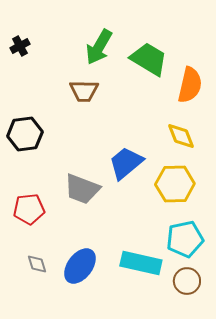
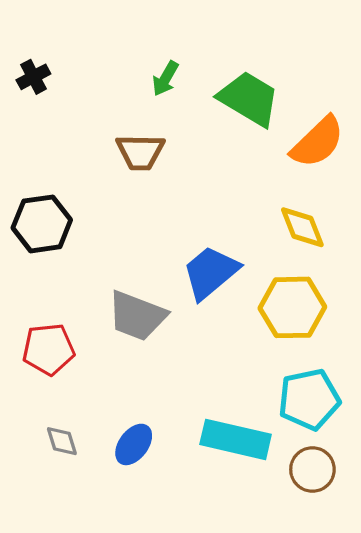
green arrow: (99, 47) -> (165, 79), size x0.6
orange semicircle: (190, 85) -> (317, 142), turned 33
blue ellipse: (80, 266) -> (134, 444), size x0.7

